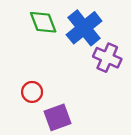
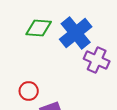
green diamond: (43, 22) -> (39, 28), turned -64

